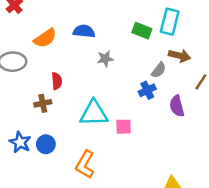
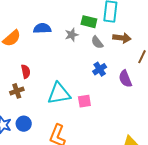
gray star: (105, 59) -> (72, 35), moved
gray semicircle: (159, 70) -> (97, 42), moved, turned 112

